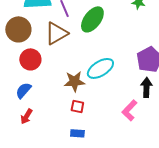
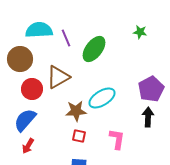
brown triangle: (56, 33) -> (58, 77), moved
blue semicircle: (23, 90) -> (25, 120), size x1.4
pink L-shape: (129, 110) -> (117, 139), moved, turned 145

